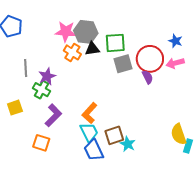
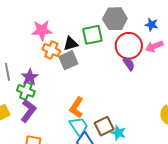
gray hexagon: (86, 32) -> (115, 19), moved
gray square: (123, 64) -> (68, 60), moved
purple L-shape: (53, 115) -> (28, 111), moved

